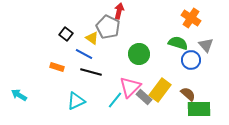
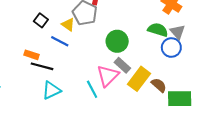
gray triangle: (206, 45) -> (178, 32), moved
black line: (91, 72) -> (42, 66), moved
brown semicircle: (188, 94) -> (159, 85), moved
gray rectangle: (144, 97) -> (122, 65), moved
cyan line: (115, 100) -> (92, 89), turned -66

